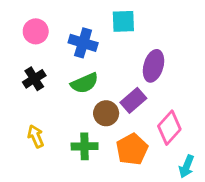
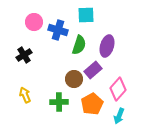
pink circle: (36, 31) -> (34, 22), moved
green semicircle: (85, 83) -> (79, 45), moved, turned -48
cyan arrow: (187, 166) -> (119, 116), moved

